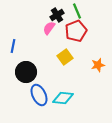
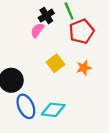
red pentagon: (76, 31) -> (82, 31), moved
orange star: (98, 65) -> (84, 68), moved

